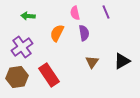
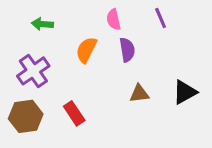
brown triangle: (92, 62) -> (139, 94), turned 48
red rectangle: (49, 75) -> (74, 113), size x0.7

